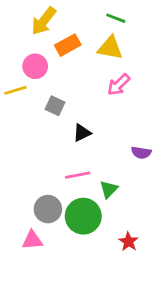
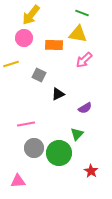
orange rectangle: (68, 45) -> (54, 45), moved, turned 30
pink circle: (35, 66) -> (24, 38), moved
purple semicircle: (141, 153) -> (85, 108), moved, turned -40
pink line: (78, 175) -> (26, 124), moved
pink triangle: (32, 240) -> (18, 181), moved

